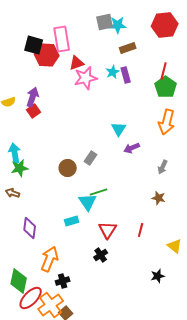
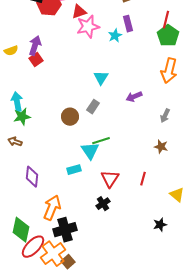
cyan star: (113, 72) -> (115, 36), moved
cyan triangle: (119, 129) -> (101, 78), moved
black cross: (63, 281) -> (65, 230), size x1.6

